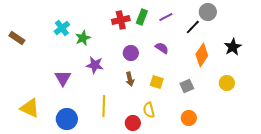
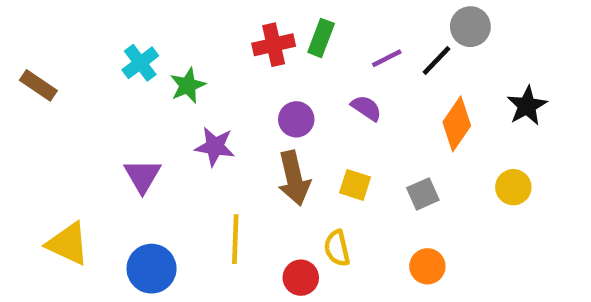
purple line: (166, 17) -> (387, 58), moved
brown arrow: (130, 79) -> (294, 178), size x1.6

